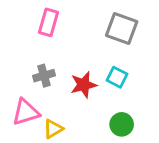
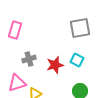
pink rectangle: (49, 22) -> (15, 30), moved
gray square: (122, 28) -> (80, 28), turned -30

